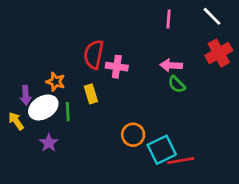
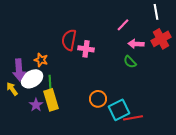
white line: (212, 16) -> (156, 12), turned 35
pink line: (168, 19) -> (123, 25), moved, turned 40
pink arrow: (171, 65) -> (136, 44), moved
yellow rectangle: (91, 94) -> (51, 100), moved, size x1.5
purple arrow: (26, 95) -> (19, 70), size x1.5

